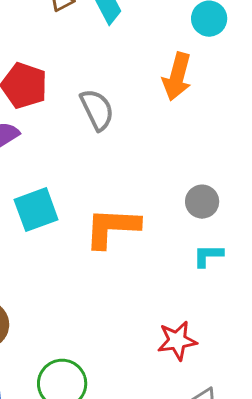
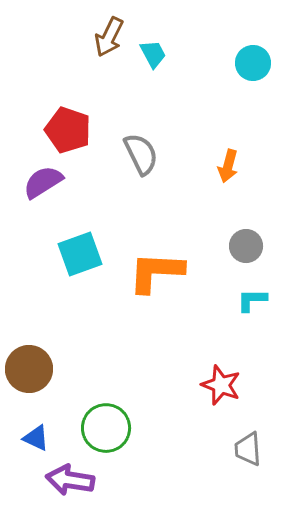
orange arrow: (177, 77) -> (228, 166), moved, size x0.7
red star: (177, 341) -> (221, 385), turned 30

